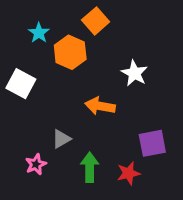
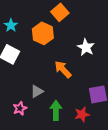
cyan star: (39, 33) -> (11, 25), moved
orange arrow: (100, 106) -> (63, 69), turned 36

